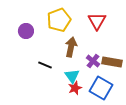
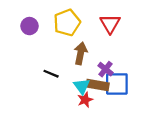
purple circle: (26, 31) -> (30, 26), moved
brown rectangle: (112, 62) -> (98, 85), moved
blue square: (101, 88) -> (117, 84), moved, turned -30

